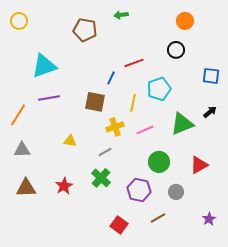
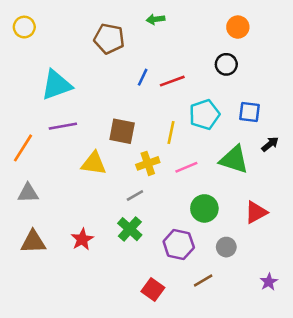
blue square: (211, 76) -> (249, 112), moved
blue line: (111, 78) -> (143, 77), moved
green triangle: (182, 124) -> (234, 160), turned 40
yellow triangle: (70, 141) -> (94, 163), moved, size x1.5

